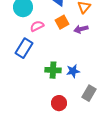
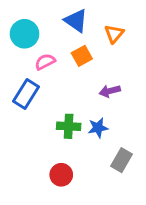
purple arrow: (81, 29) -> (110, 91), moved
red circle: (59, 103) -> (61, 175), moved

